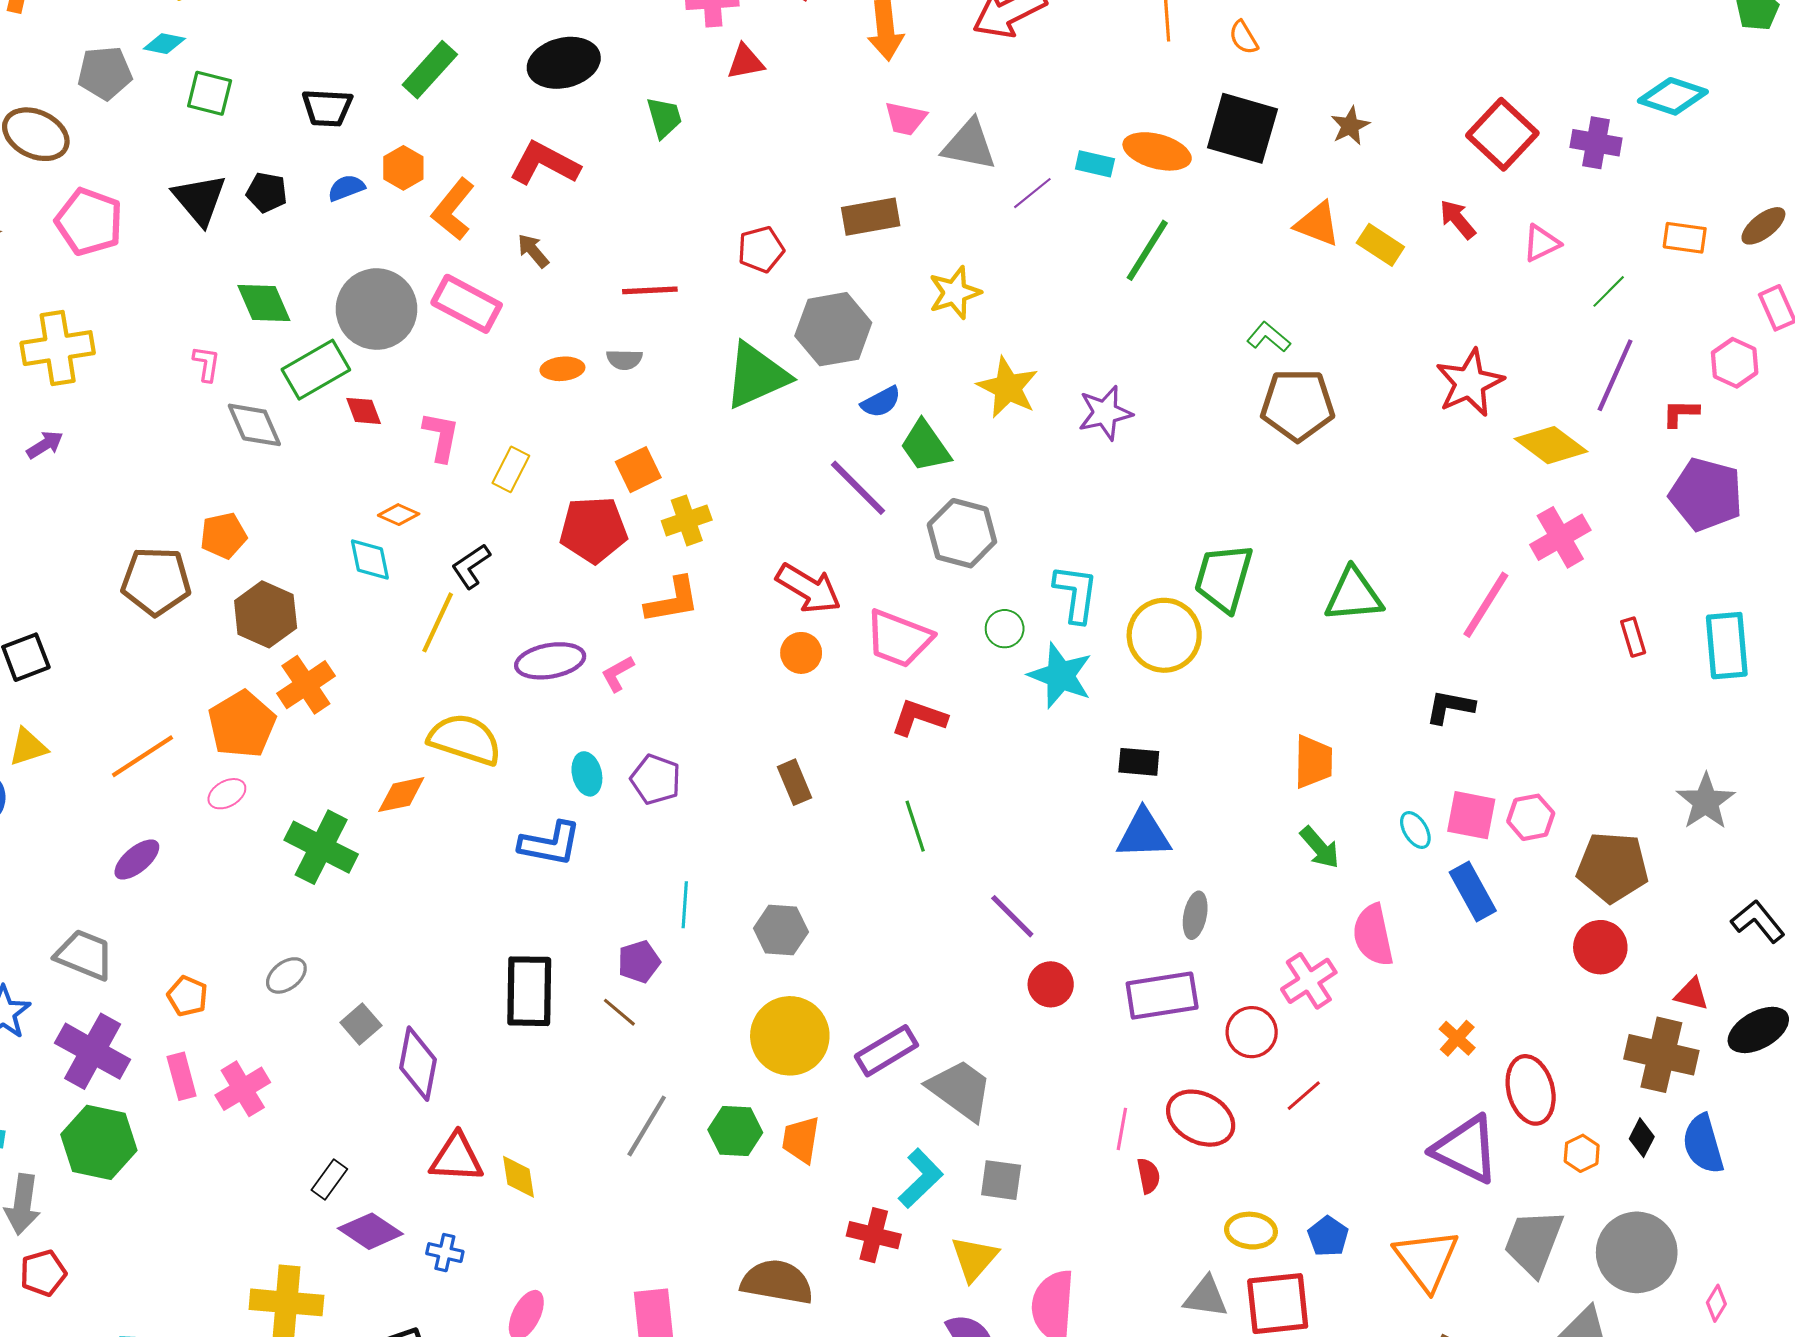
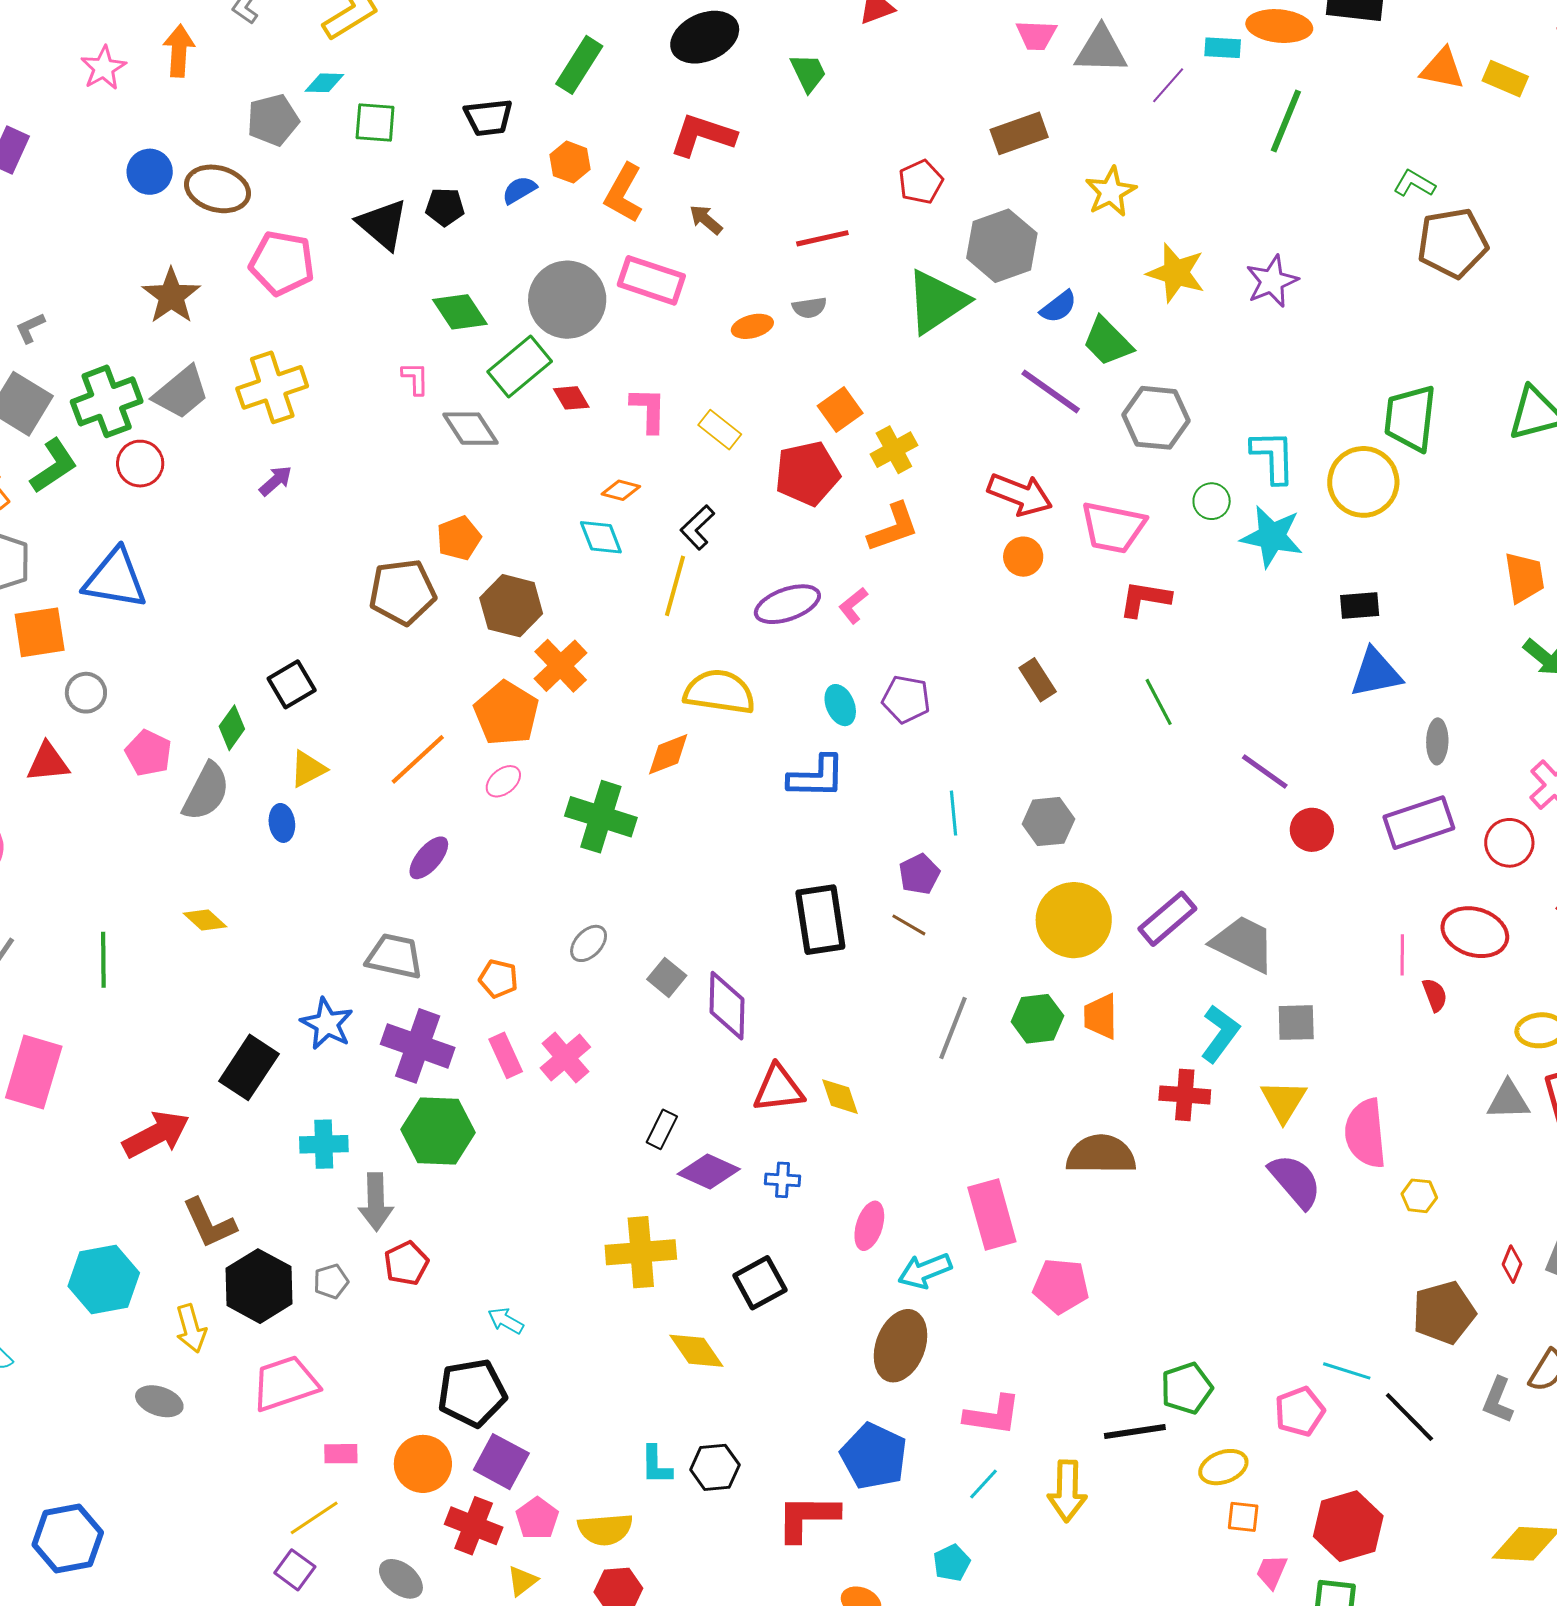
yellow rectangle: (511, 469) -> (720, 430), turned -69

